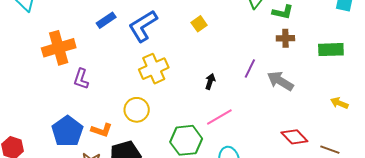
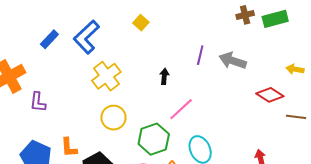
brown cross: (285, 38) -> (245, 15), moved
yellow circle: (137, 110) -> (114, 118), moved
orange L-shape: (102, 130) -> (69, 147), turned 80
red diamond: (294, 137) -> (270, 95), moved

